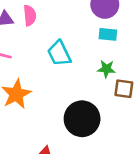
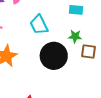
black circle: (82, 119) -> (54, 56), moved

